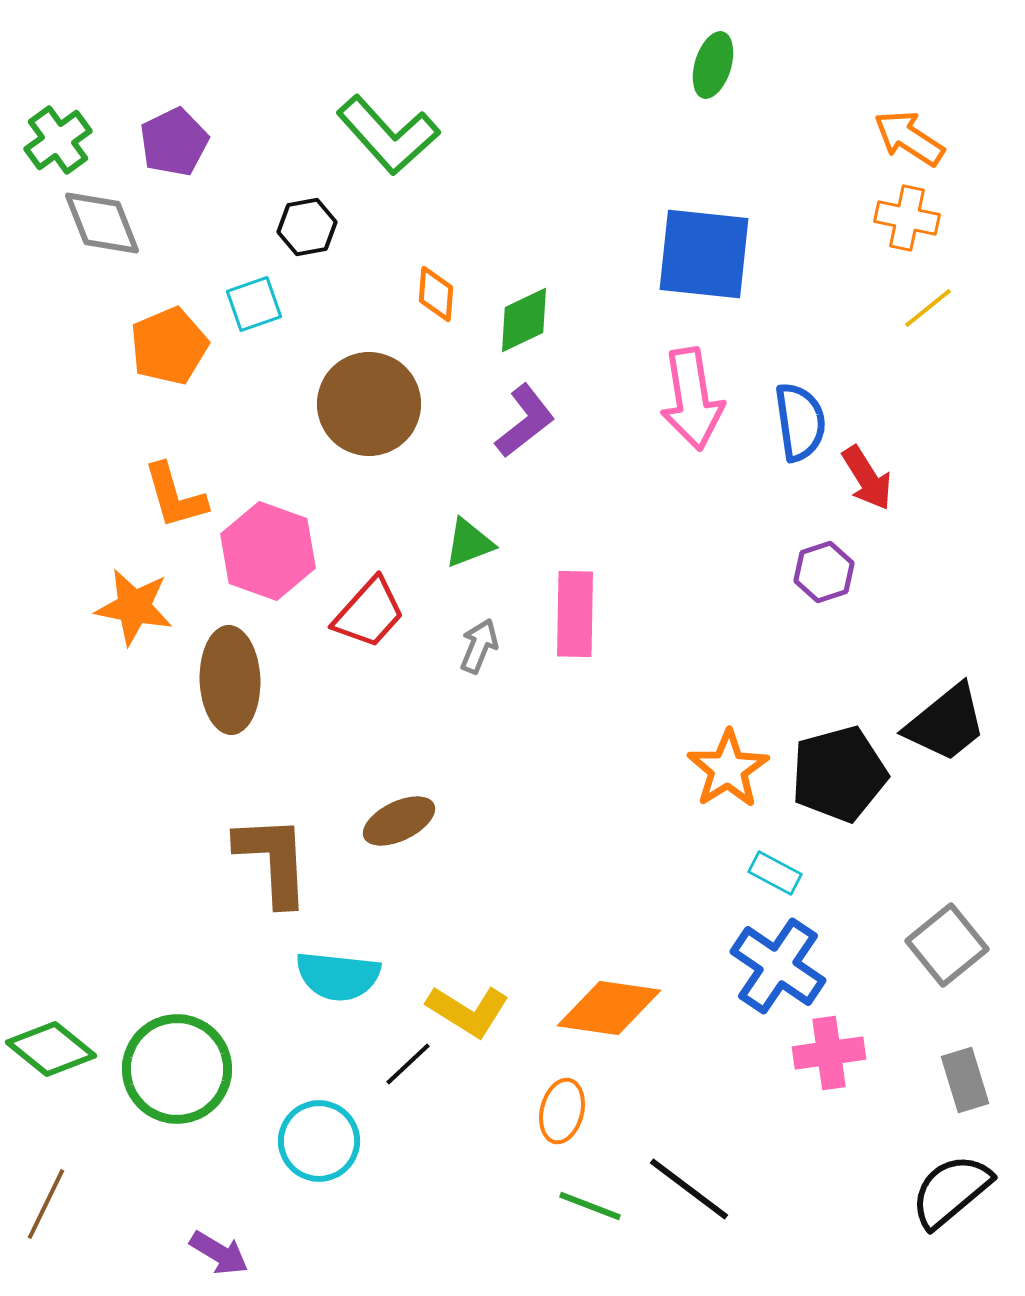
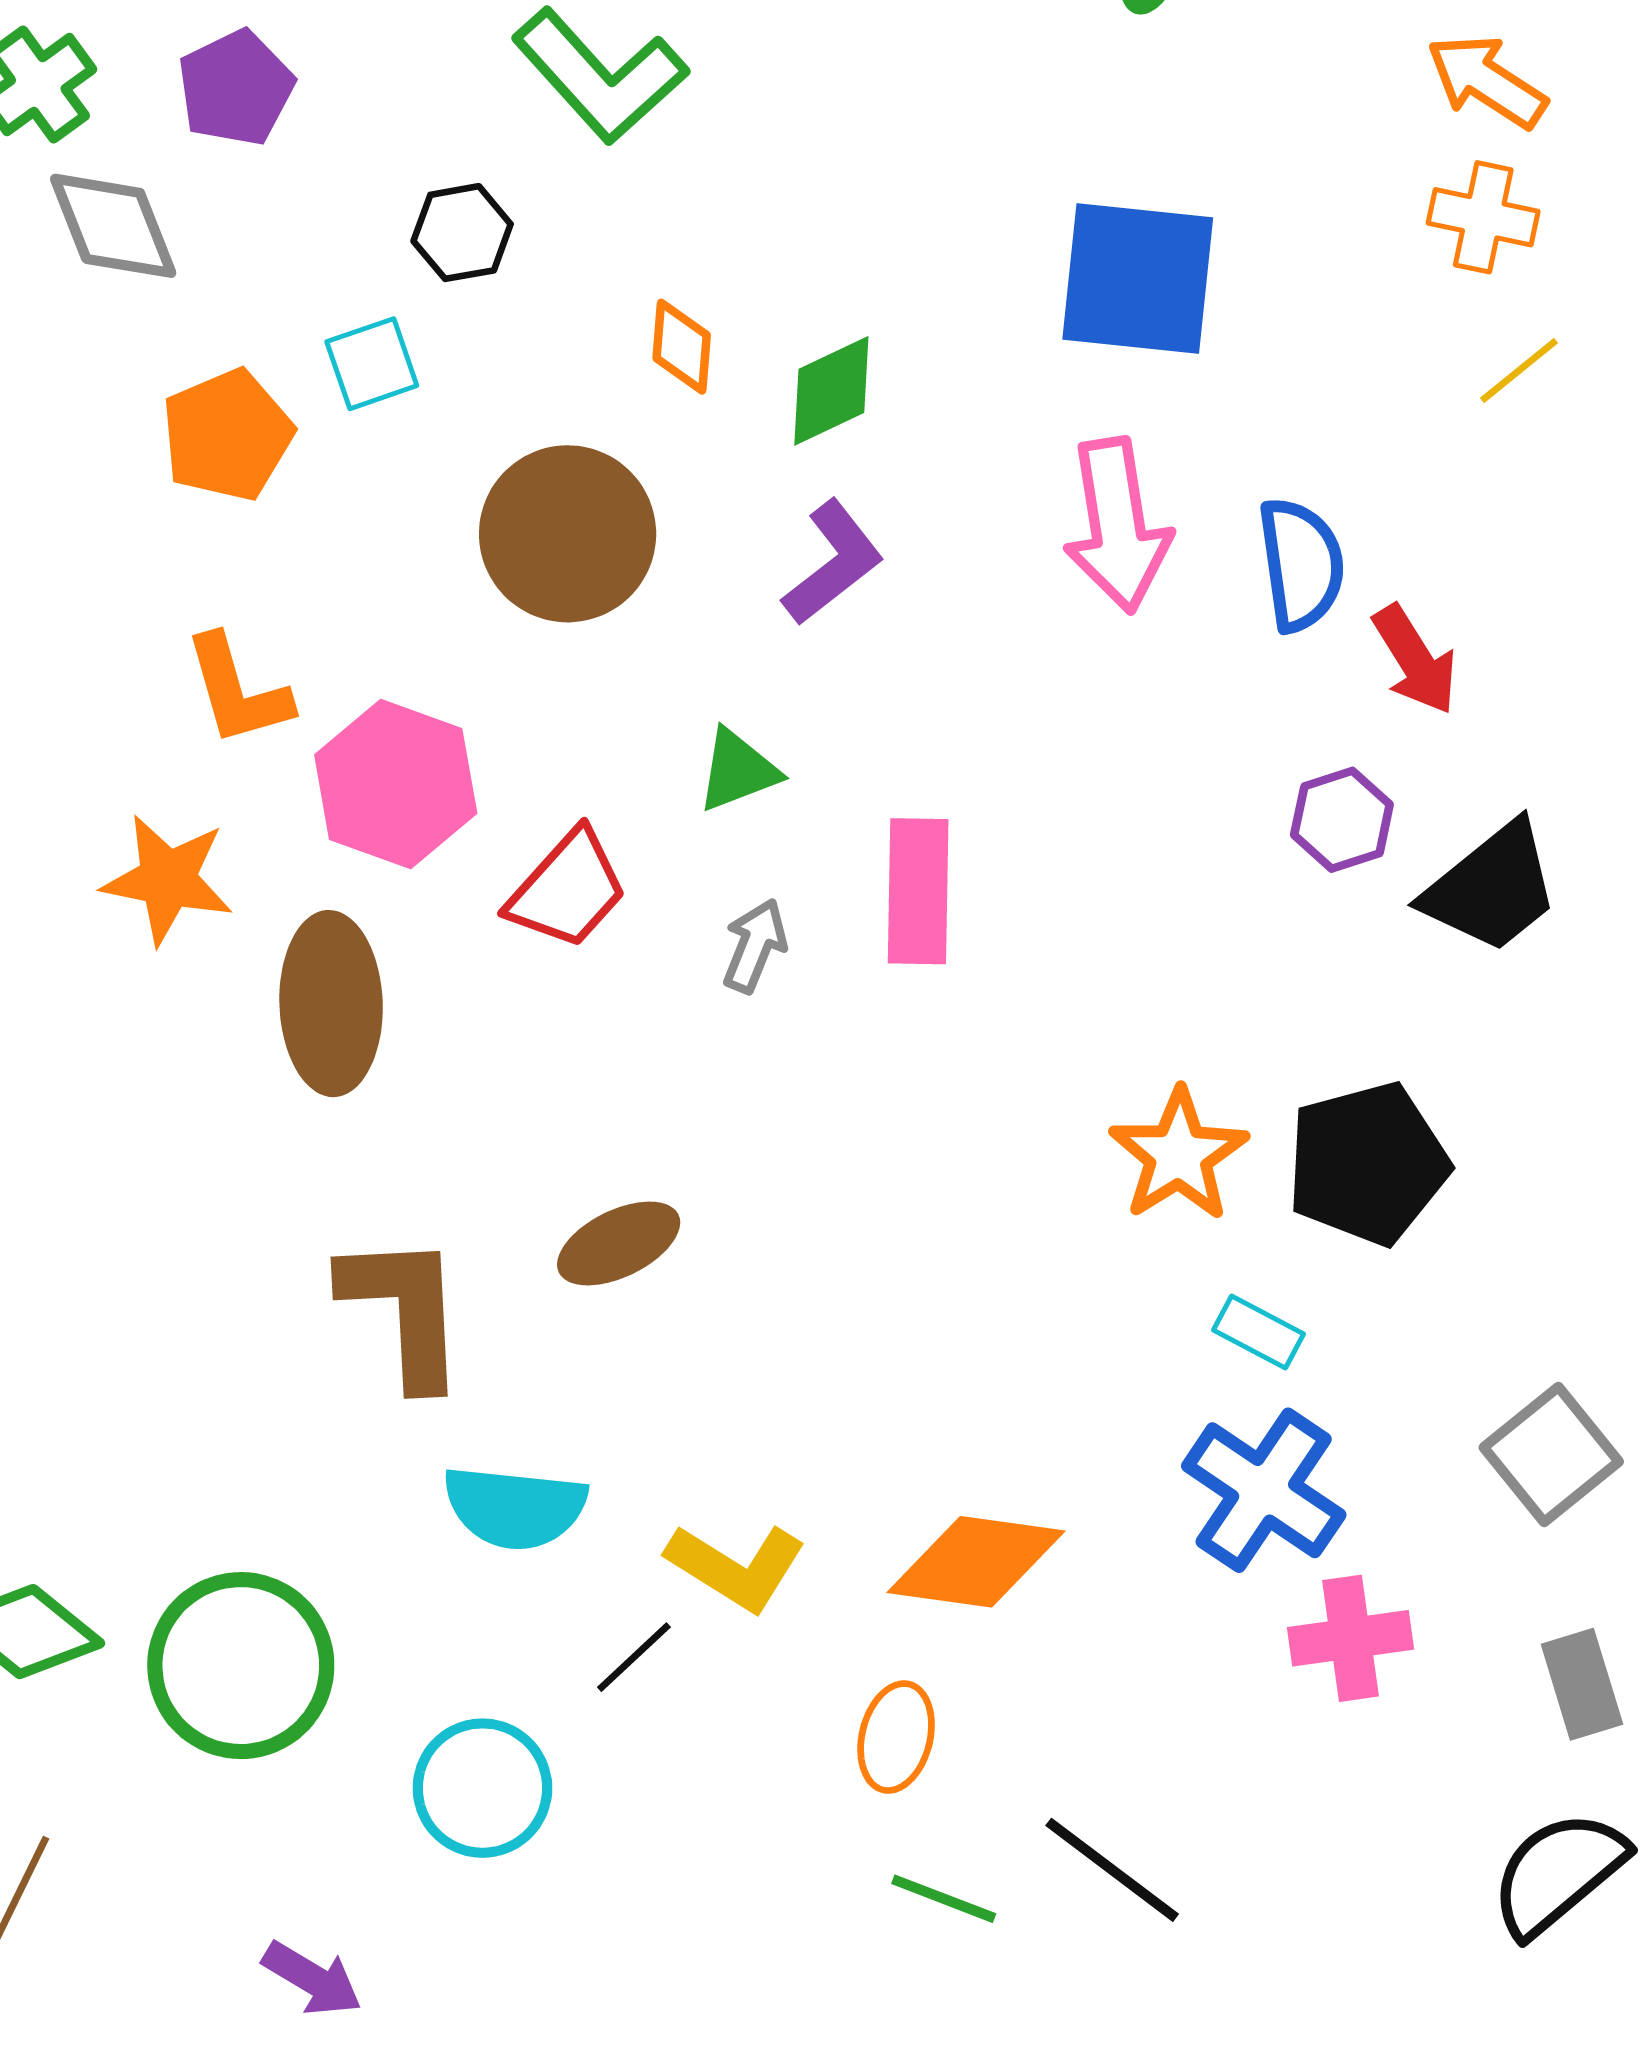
black trapezoid: (946, 723) -> (1492, 888), moved

